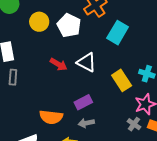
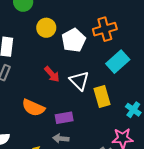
yellow rectangle: (122, 80) -> (102, 97), moved
orange semicircle: (51, 117) -> (33, 108), moved

